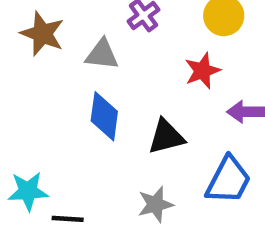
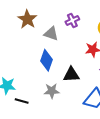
gray star: (155, 204) -> (52, 91), moved

